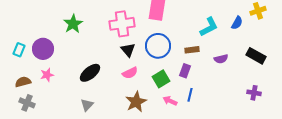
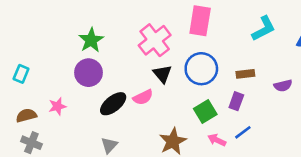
pink cross: (122, 24) -> (155, 40), turned -30
cyan L-shape: (209, 27) -> (264, 29), moved
purple circle: (43, 49) -> (89, 73), moved
pink semicircle: (130, 73) -> (143, 97), moved
blue line: (190, 95) -> (243, 132), turned 40

